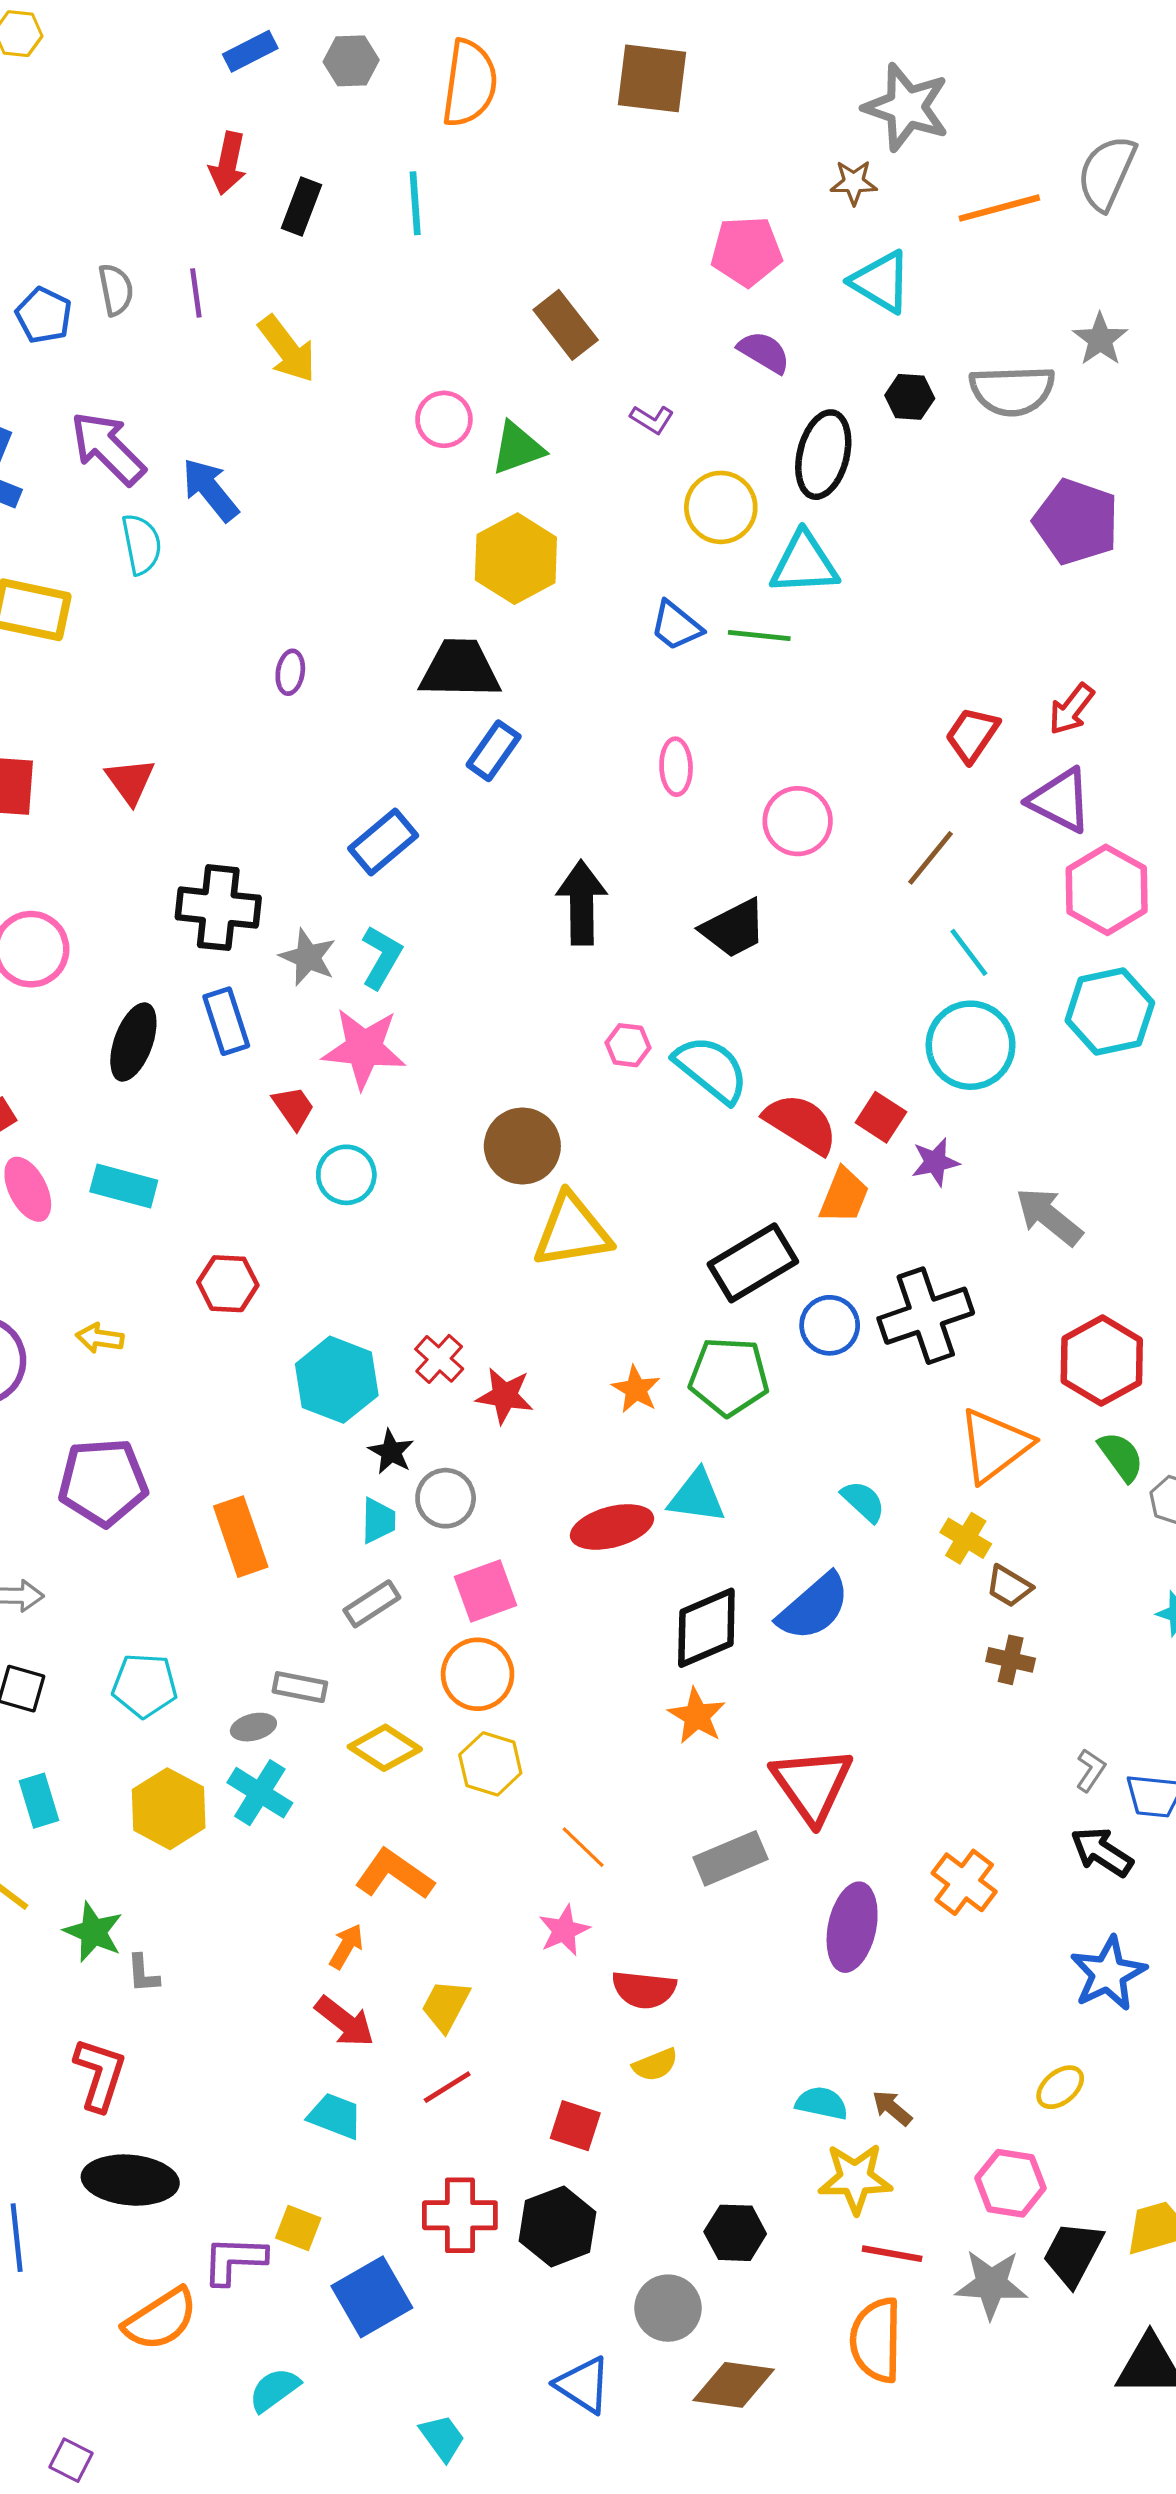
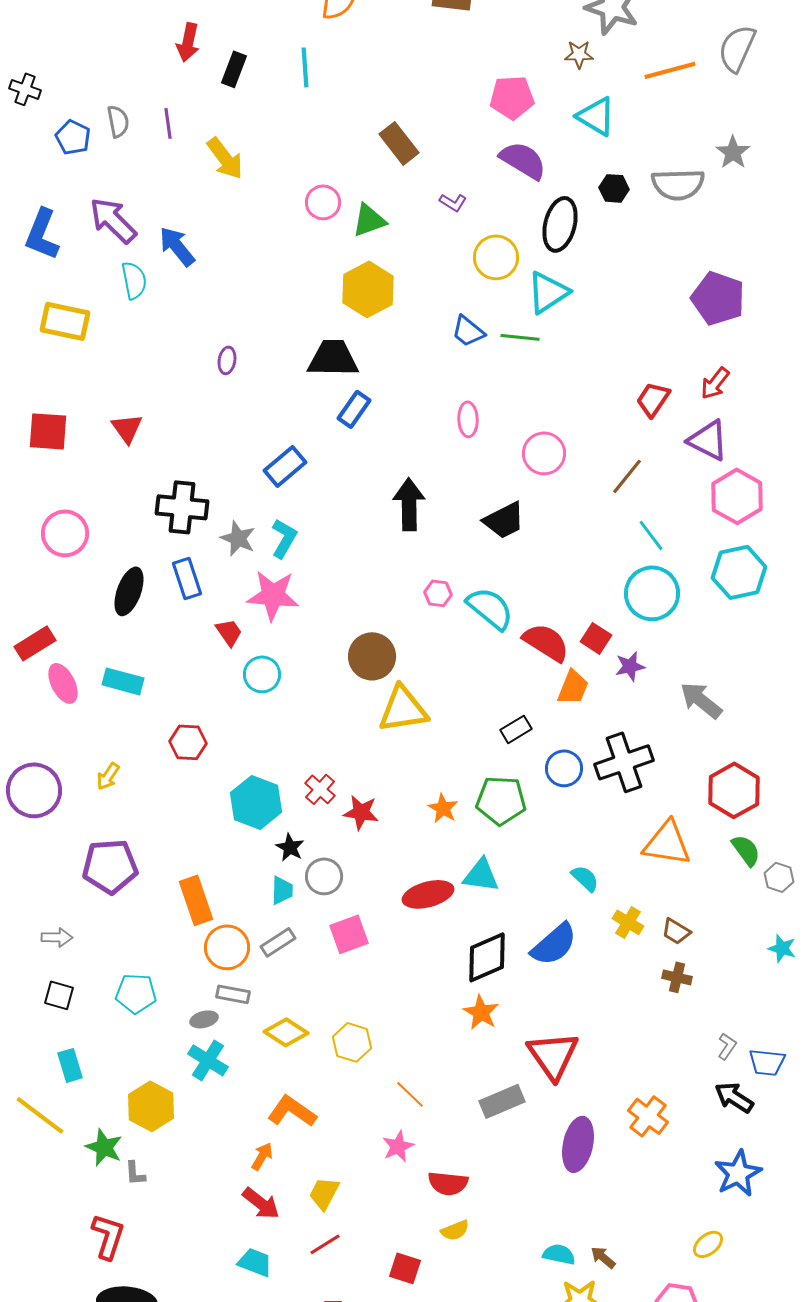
purple semicircle: (764, 352) -> (523, 160), size x1.4
purple pentagon: (1076, 522) -> (718, 298), moved
cyan triangle: (804, 563) -> (548, 292), turned -30
black rectangle: (753, 1263) -> (516, 729), size x0.6
yellow arrow: (100, 1338) -> (108, 776), turned -64
orange triangle: (995, 1445) -> (667, 843), turned 46
yellow cross: (966, 1538) -> (628, 922), moved
orange circle: (478, 1674) -> (227, 947), moved
yellow hexagon: (169, 1809) -> (151, 1106), moved

